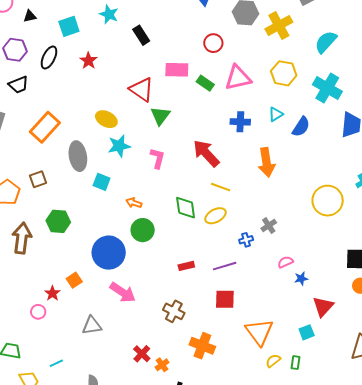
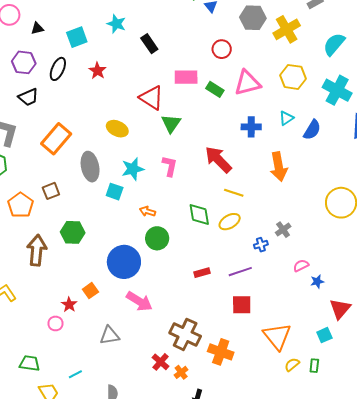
cyan star: (119, 146) -> (133, 169), moved
brown cross: (174, 311) -> (185, 334), moved, size x1.4

